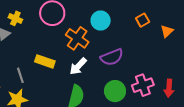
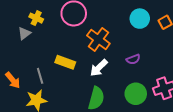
cyan circle: (101, 21) -> (140, 19), moved
purple semicircle: (112, 57) -> (133, 59), size x0.6

